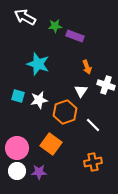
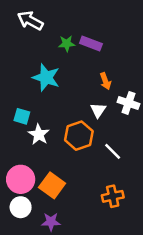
green star: (55, 26) -> (67, 44), moved
white star: (39, 100) -> (39, 134), moved, turned -30
orange square: (51, 144) -> (52, 185), moved
purple star: (39, 172) -> (51, 222), moved

